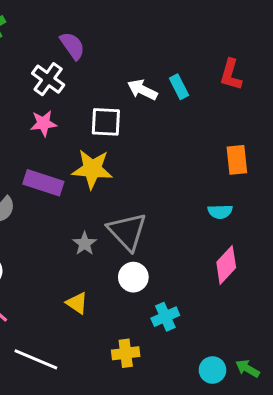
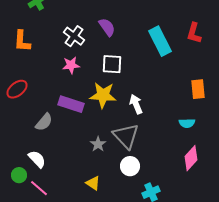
purple semicircle: (72, 46) -> (107, 27), moved
cyan rectangle: (179, 87) -> (160, 41), size x1.8
white arrow: (142, 90) -> (136, 104), moved, turned 42

